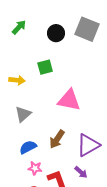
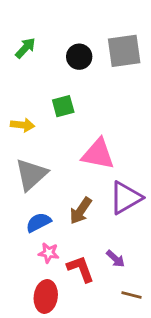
gray square: (87, 29) -> (124, 51), turned -30
gray triangle: (23, 114) -> (31, 174), size x1.4
purple triangle: (88, 145) -> (126, 198), moved

